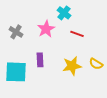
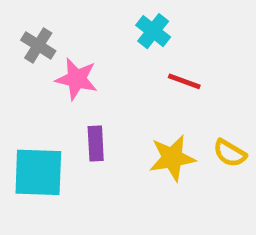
pink star: (46, 29) -> (77, 79), moved, turned -30
gray cross: (16, 32) -> (38, 45), moved

